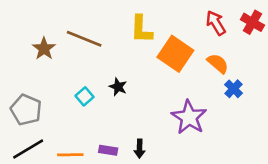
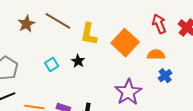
yellow L-shape: (141, 29) -> (89, 34), moved
orange semicircle: (218, 63) -> (156, 55), turned -48

